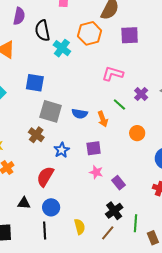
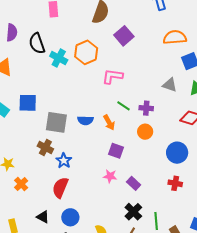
orange hexagon: (90, 33) -> (86, 52), moved
purple square: (130, 35) -> (124, 36), turned -30
blue square: (35, 83) -> (28, 103), moved
purple cross: (141, 94) -> (146, 108), moved, turned -32
purple square: (94, 148) -> (116, 151), moved, turned 35
blue star: (62, 150) -> (64, 161), moved
black triangle: (24, 203) -> (43, 217), turned 32

